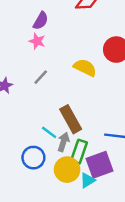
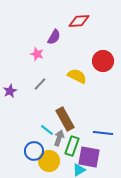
purple semicircle: (41, 21) -> (54, 37), moved
purple square: (99, 165) -> (89, 157), turned 30
yellow circle: (67, 170) -> (49, 161), moved

